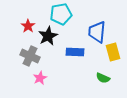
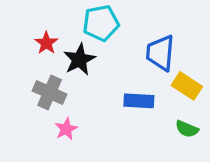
blue rectangle: (75, 52) -> (139, 101), moved
yellow rectangle: (113, 52) -> (187, 86), turned -42
green semicircle: (103, 78) -> (187, 129), moved

